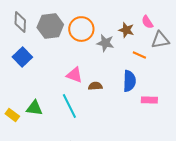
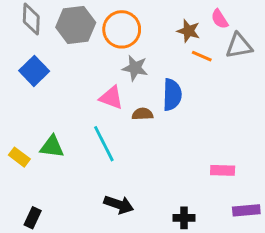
gray star: (105, 43) -> (135, 68), moved
orange line: (139, 55) -> (202, 56), moved
blue semicircle: (129, 81) -> (172, 95), moved
pink rectangle: (149, 100) -> (223, 170), moved

